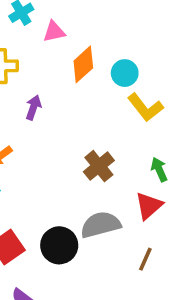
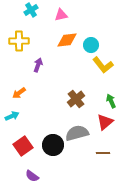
pink triangle: (54, 32) -> (61, 15), moved
orange diamond: (83, 64) -> (67, 40), turned 35
brown line: (145, 259) -> (103, 153), turned 64

